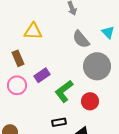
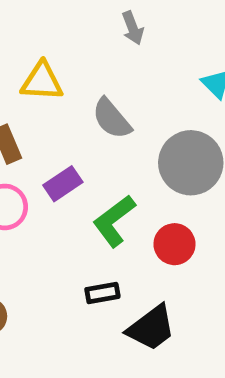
gray semicircle: (81, 39) -> (112, 119), moved

